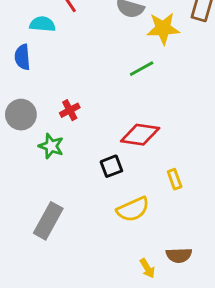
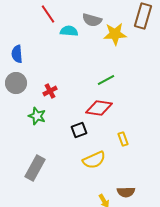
cyan semicircle: (42, 24) -> (69, 31), moved
green line: (142, 69) -> (106, 80), moved
gray circle: (21, 115) -> (16, 83), moved

